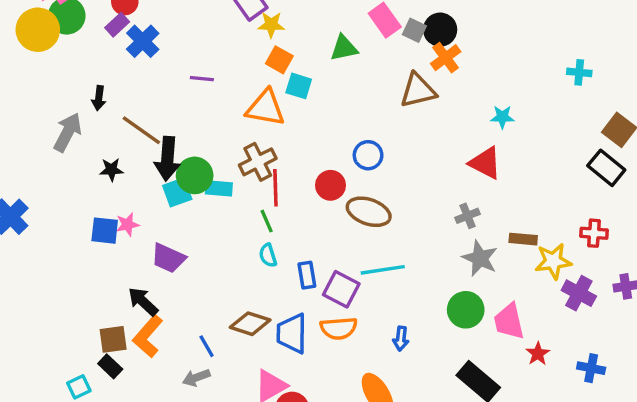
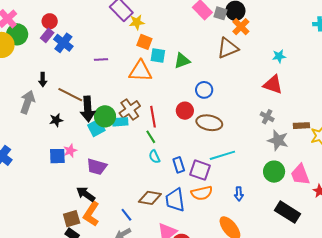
green triangle: (344, 48) -> (182, 61), moved
brown cross: (258, 162) -> (130, 110), moved
gray cross: (467, 216) -> (267, 117), turned -32

